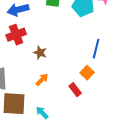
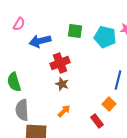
red cross: (16, 35) -> (60, 63), moved

